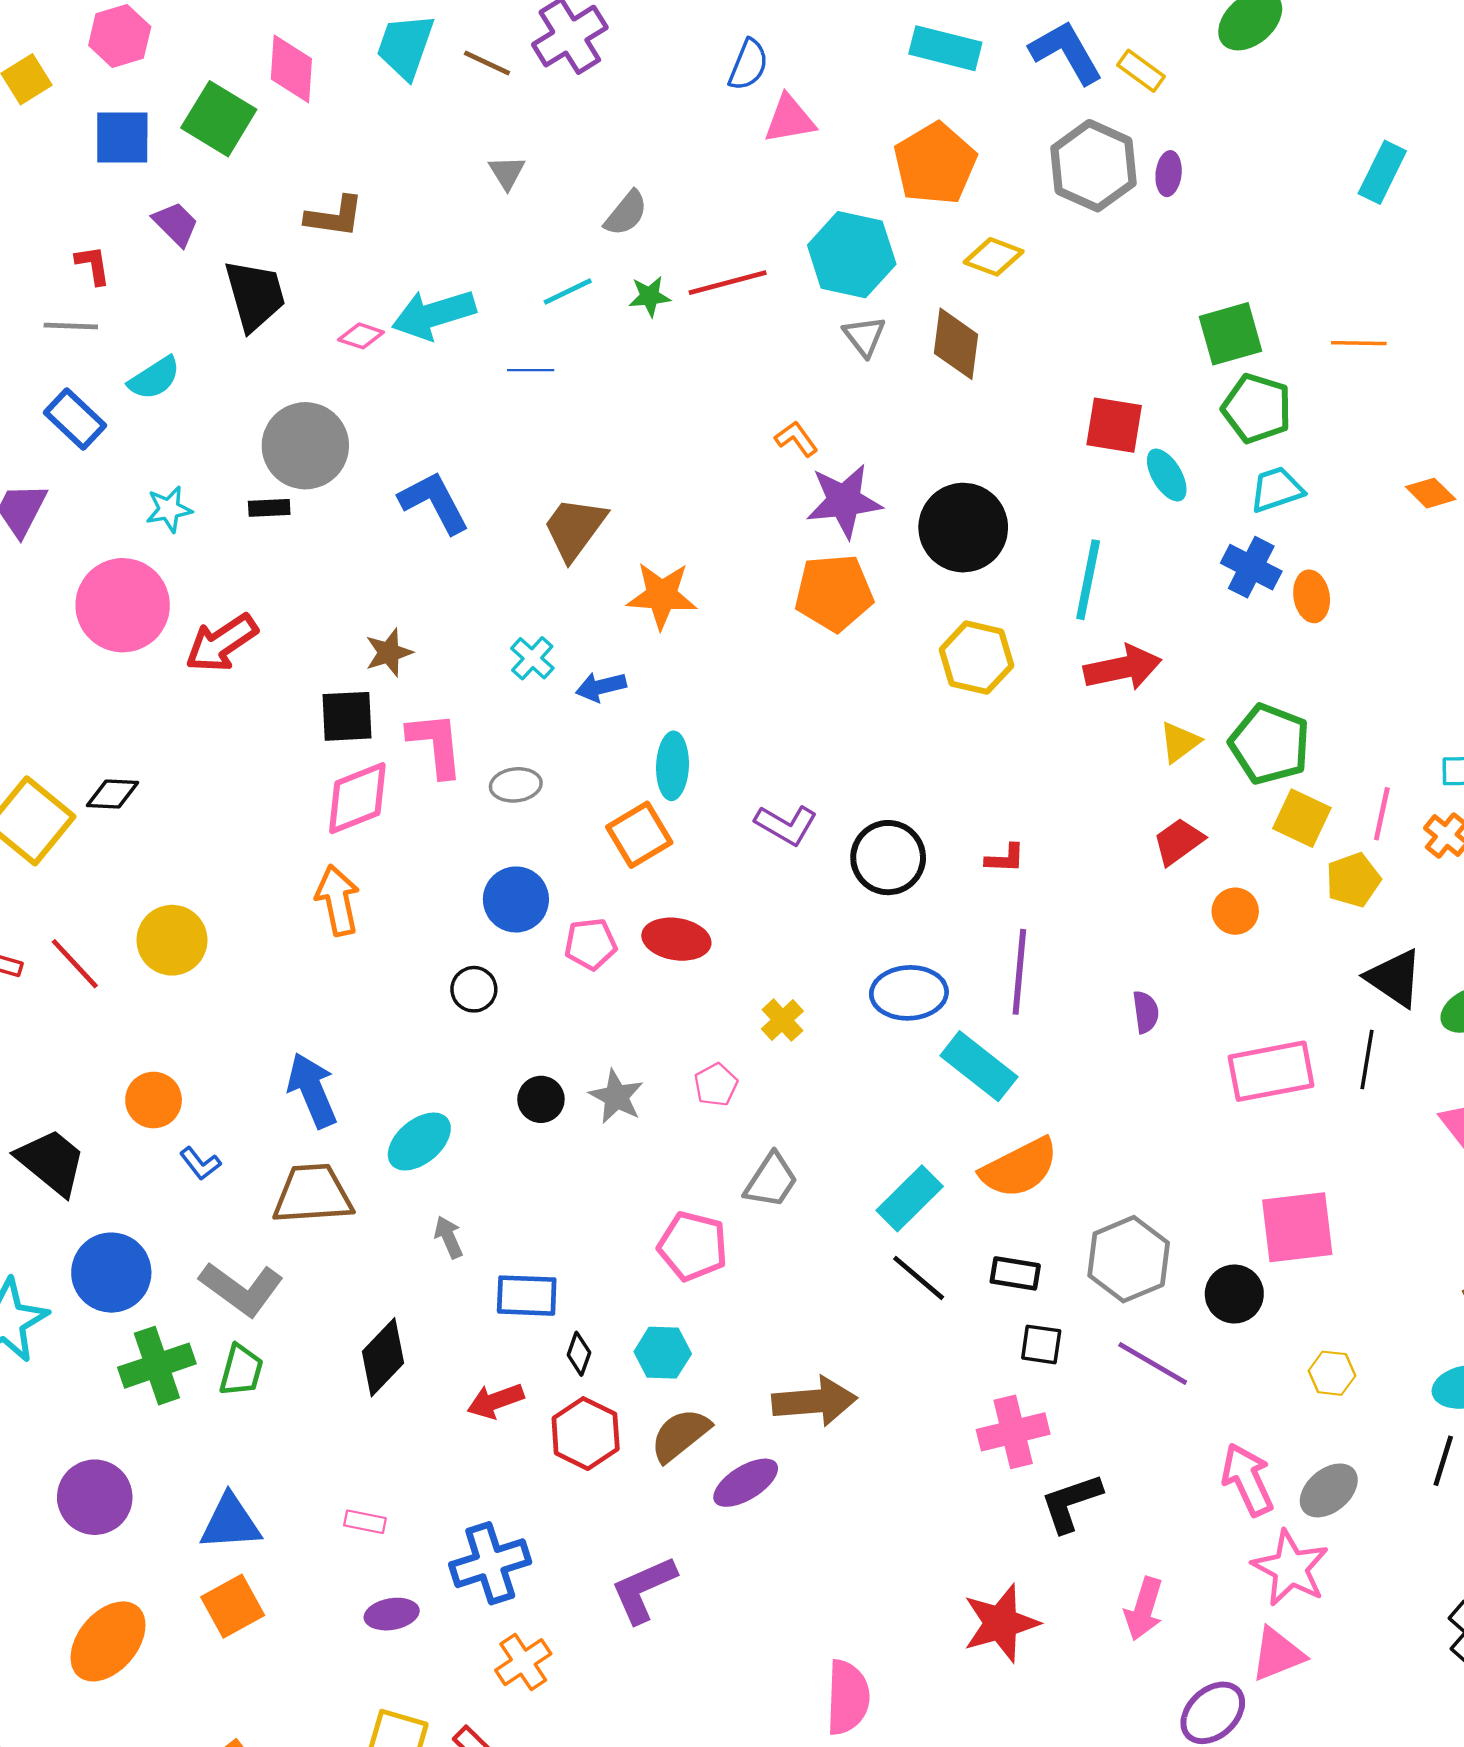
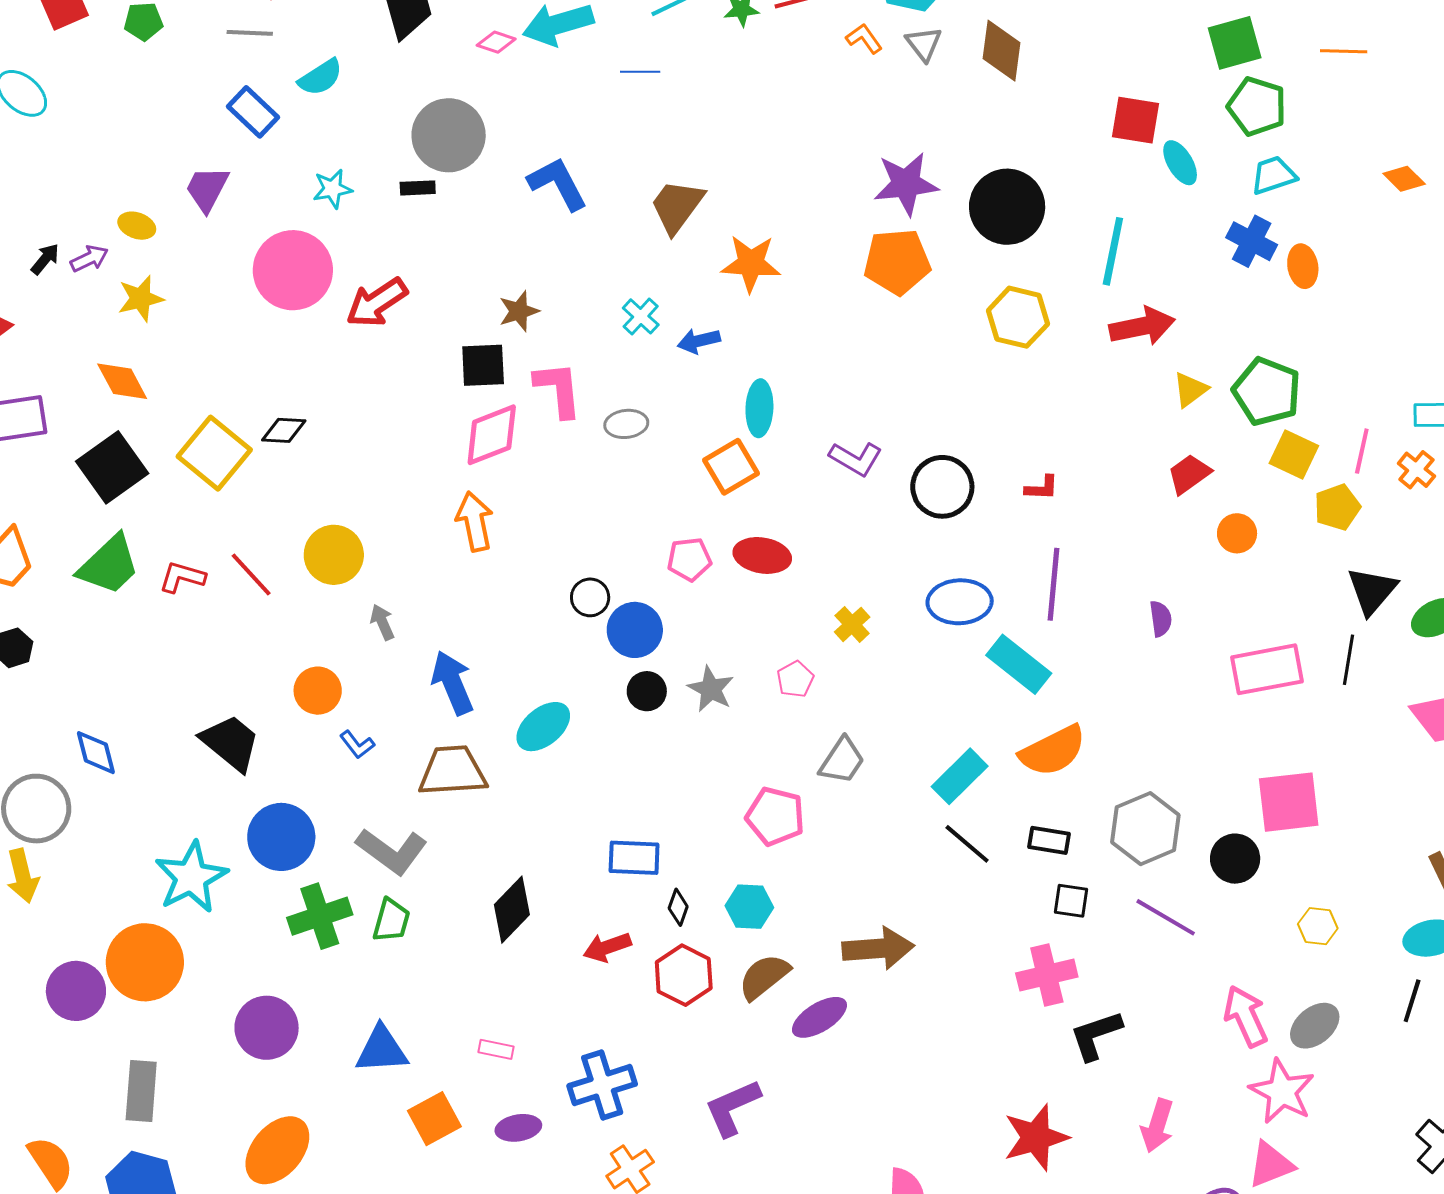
orange L-shape: (796, 439) -> (864, 39), moved
blue circle: (516, 899) -> (635, 630), moved
black triangle: (1394, 978) -> (1372, 591), turned 36
gray arrow: (449, 1237) -> (382, 622), moved
orange square: (233, 1606) -> (434, 1119), moved

